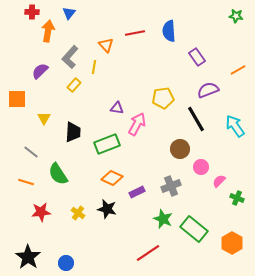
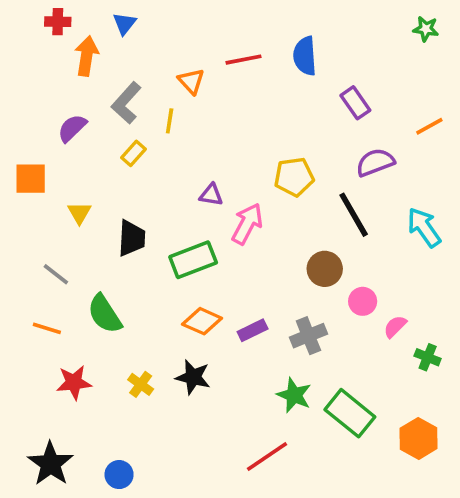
purple rectangle: (137, 192) -> (253, 330), moved

